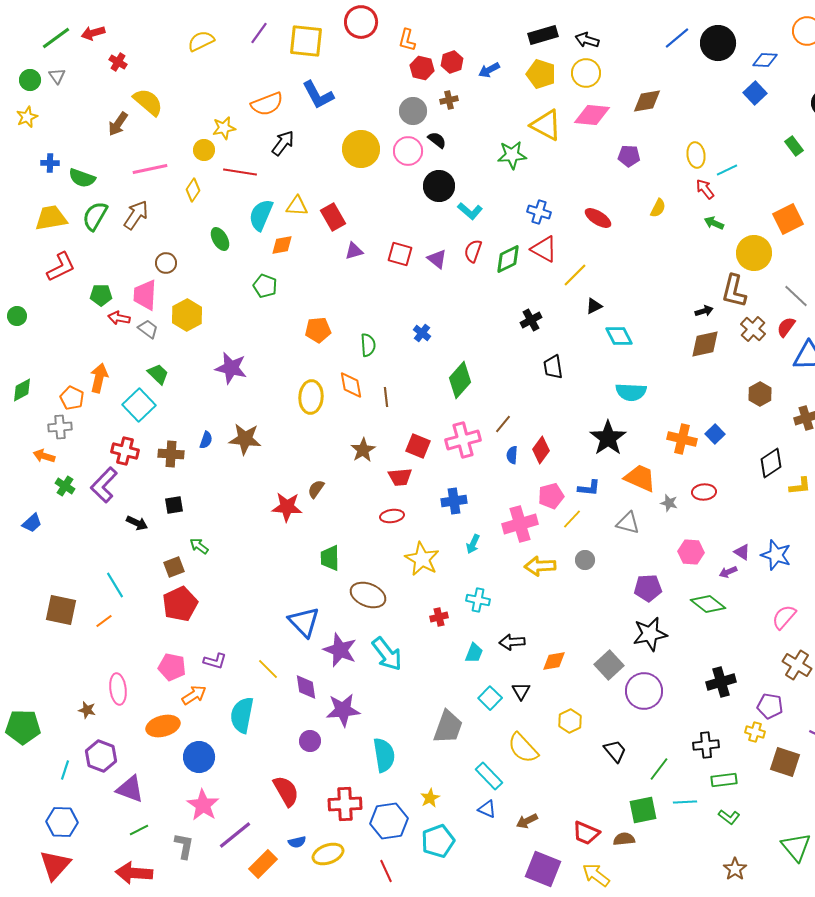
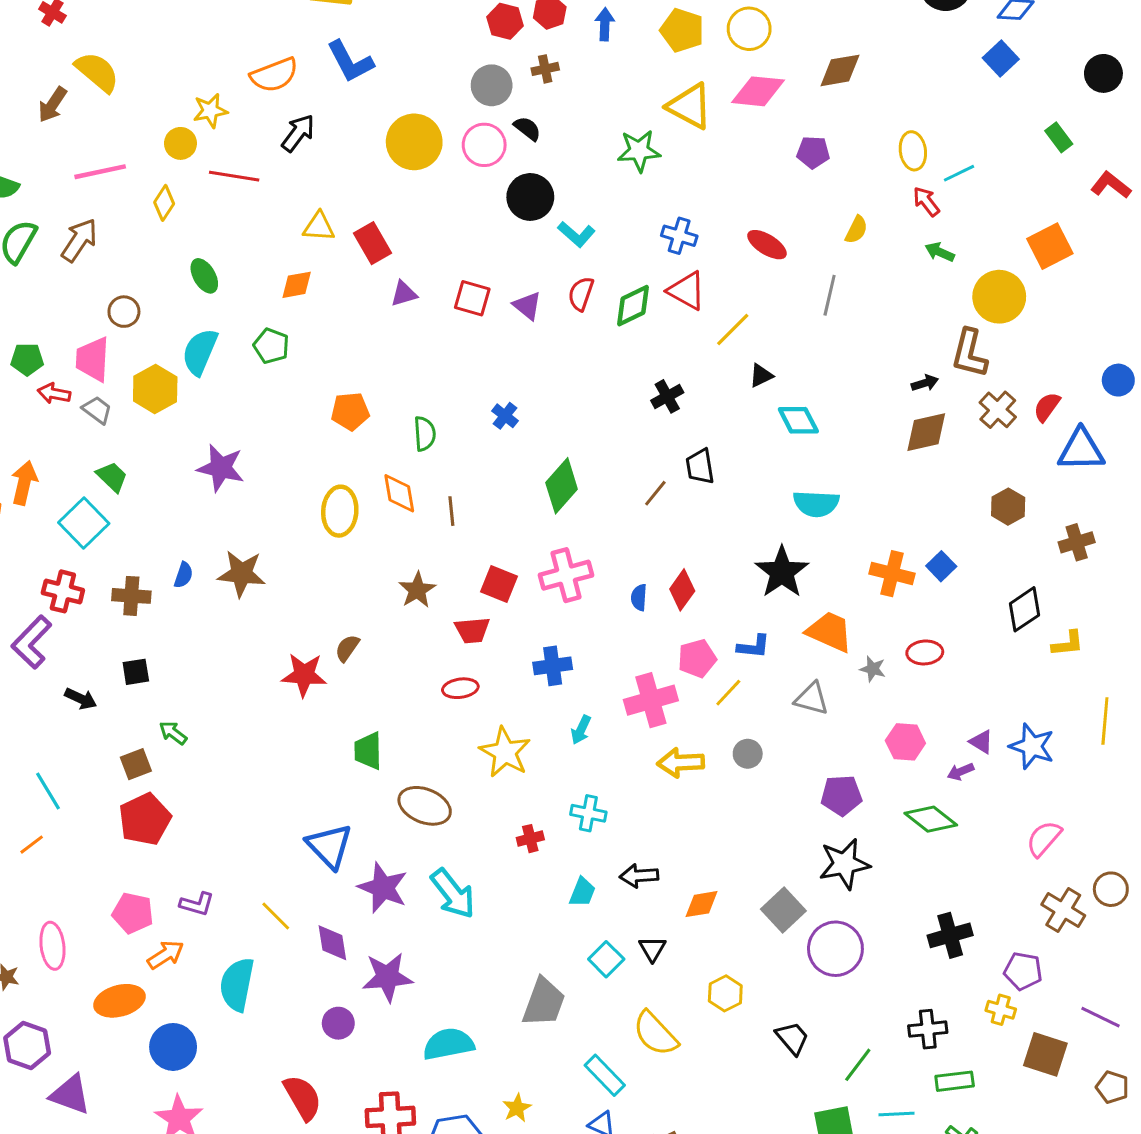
blue arrow: (489, 70) -> (605, 24), turned 120
cyan semicircle: (261, 215) -> (200, 352), moved
gray line: (796, 296) -> (830, 295), moved, turned 60
brown line: (503, 424) -> (655, 493), moved
cyan semicircle: (384, 755) -> (448, 1044), turned -92

